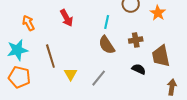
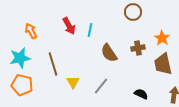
orange star: (158, 13) -> (162, 38), moved
cyan line: (107, 22) -> (90, 30), moved
black semicircle: (139, 69) -> (141, 94), moved

